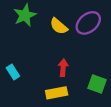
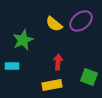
green star: (25, 15) -> (23, 40), moved
cyan rectangle: (13, 72) -> (12, 66), turned -56

